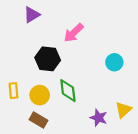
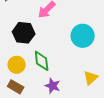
cyan circle: (114, 62) -> (83, 36), size x1.5
purple star: (98, 118) -> (53, 86), moved

